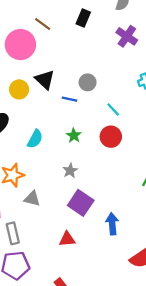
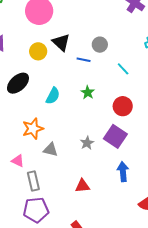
red circle: (111, 137) -> (123, 106), moved
gray star: (70, 171) -> (87, 143), moved
purple square: (81, 203) -> (115, 136), moved

